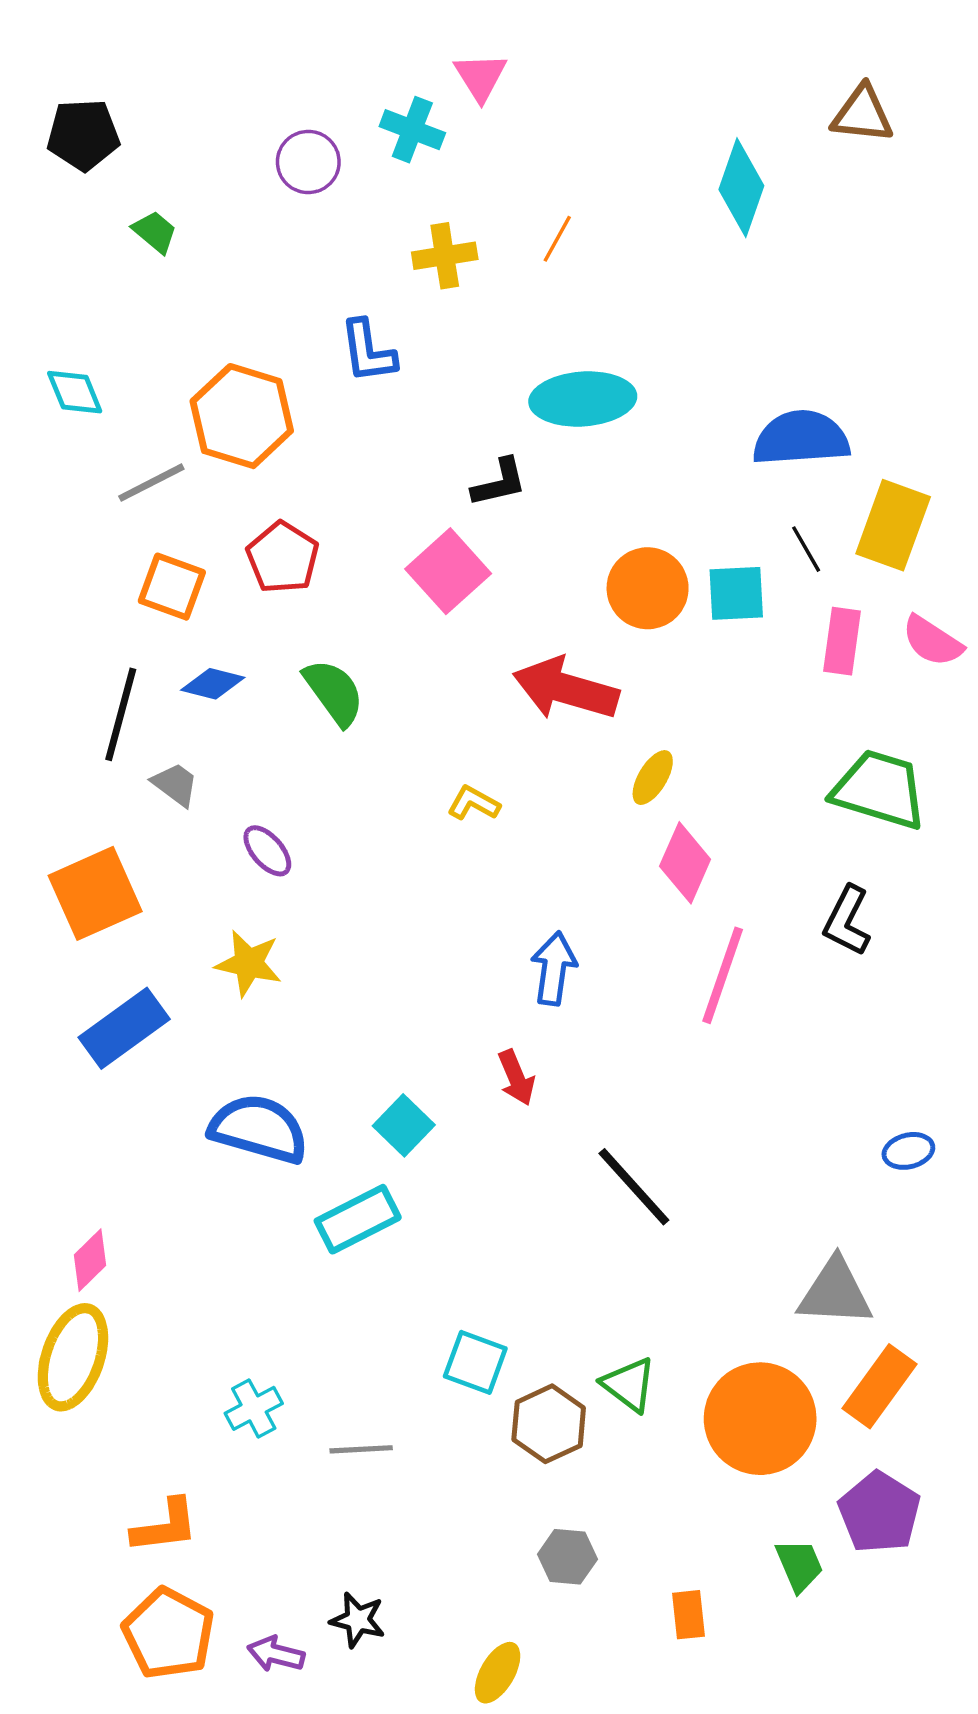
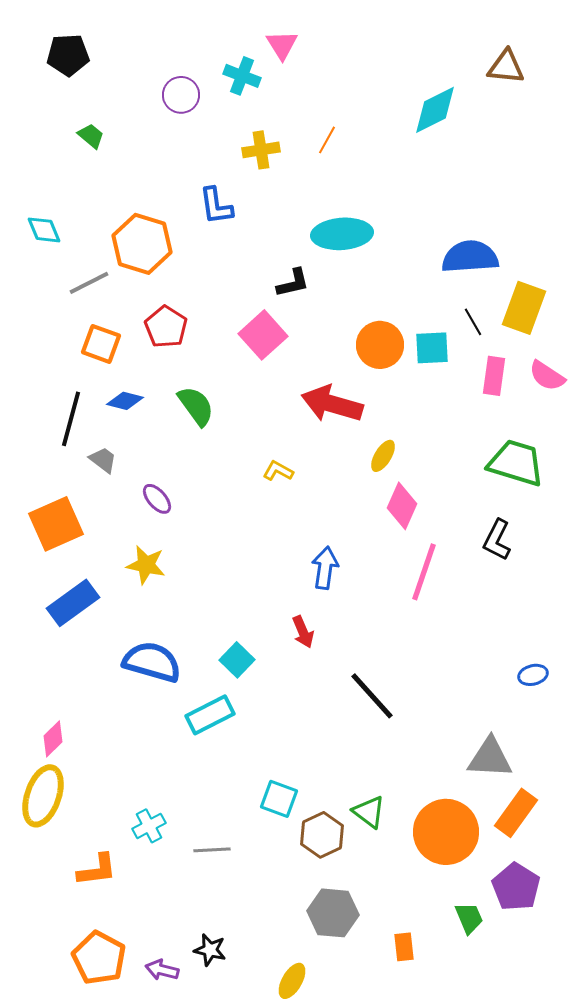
black pentagon: (83, 135) -> (68, 55), moved
cyan diamond: (741, 188) -> (435, 110), turned 44
orange L-shape: (165, 1526) -> (97, 870), moved
gray hexagon: (567, 1557) -> (333, 913), size x1.5

